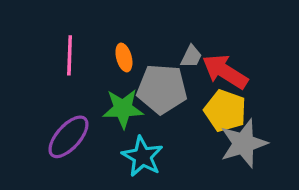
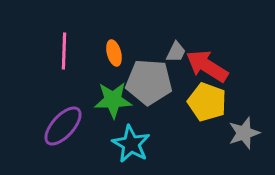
gray star: (244, 143) -> (244, 133), moved, size x0.7

